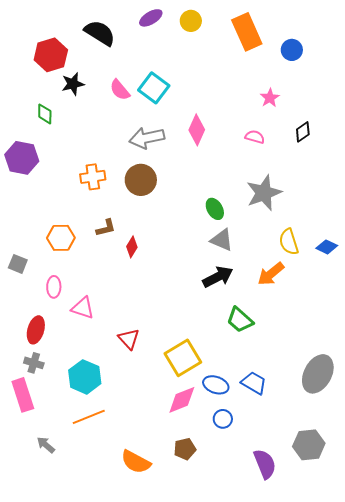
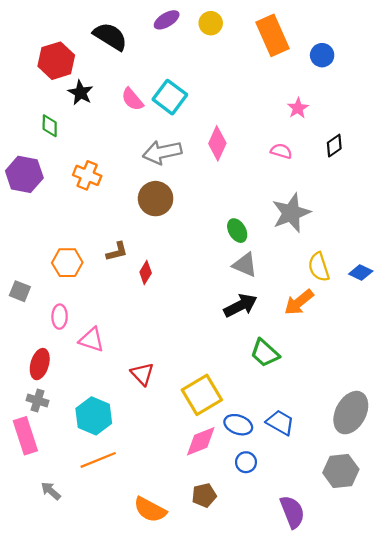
black star: (73, 84) -> (81, 93), turned -30
orange cross: (93, 177) -> (87, 175), moved, turned 30
gray hexagon: (309, 445) -> (341, 471), moved

